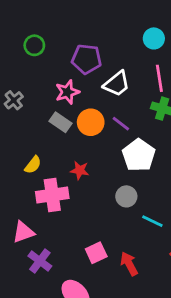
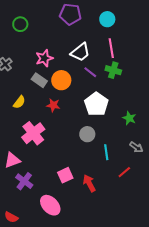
purple pentagon: (87, 59) -> (70, 14), moved
purple line: (121, 124) -> (90, 72), moved
yellow semicircle: (33, 165) -> (19, 102), moved
red star: (80, 170) -> (53, 105), moved
pink cross: (52, 195) -> (33, 133), turned -30
cyan line: (152, 221) -> (106, 152), turned 56

